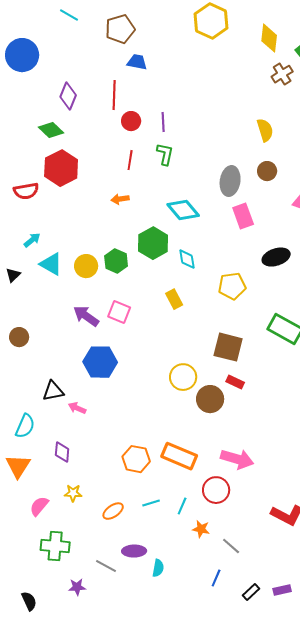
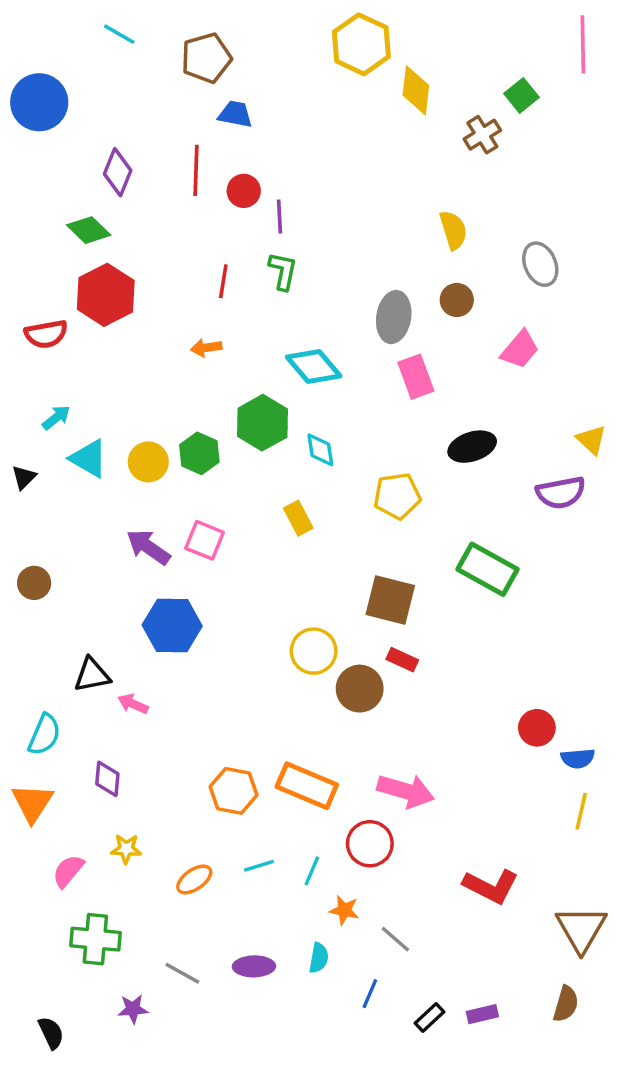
yellow diamond: (269, 38) -> (416, 90), moved
red circle: (131, 121) -> (244, 191), moved
purple ellipse: (134, 551) -> (254, 966), moved
cyan semicircle: (158, 568) -> (319, 958), moved

